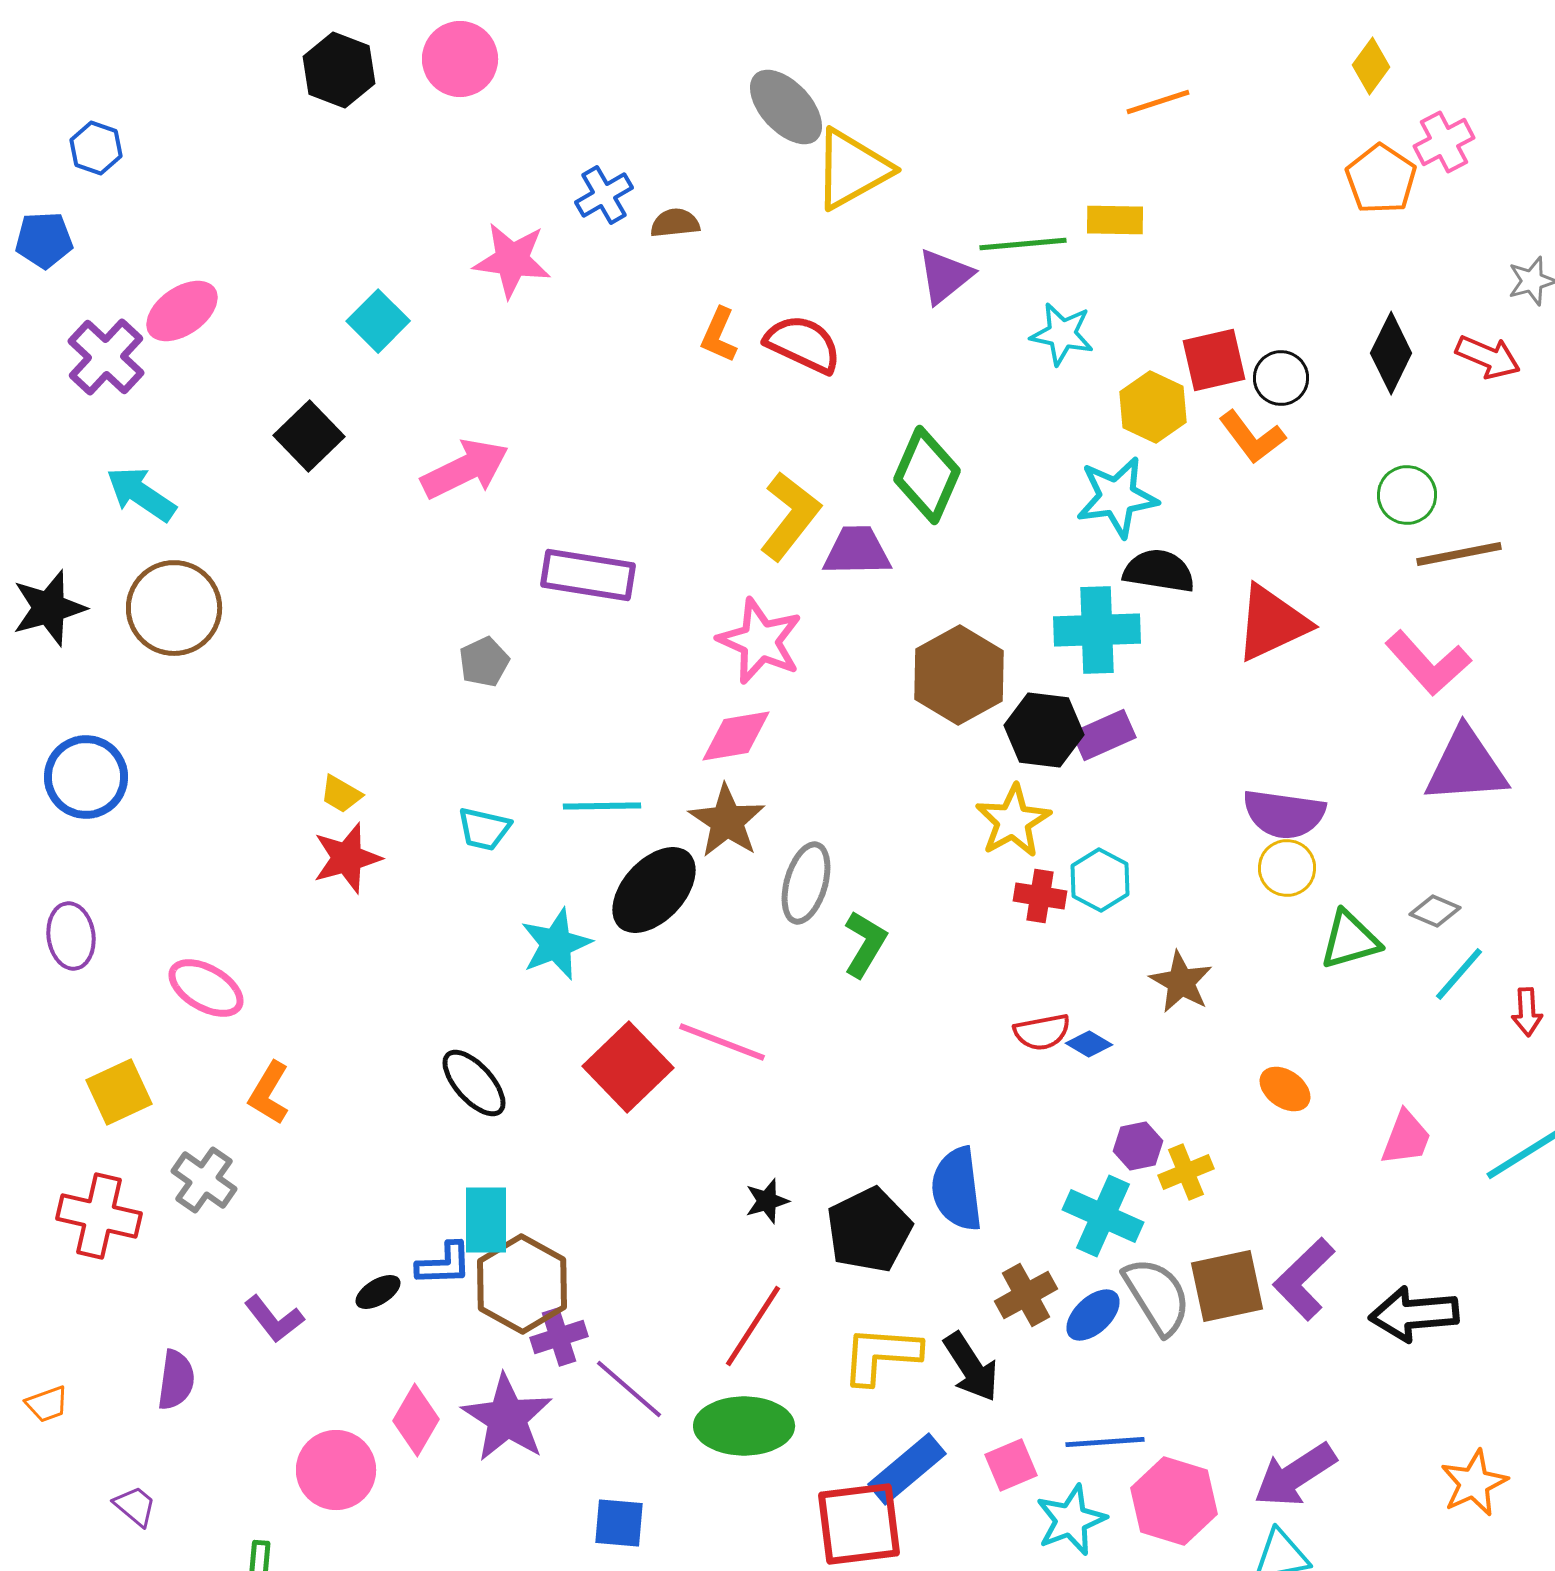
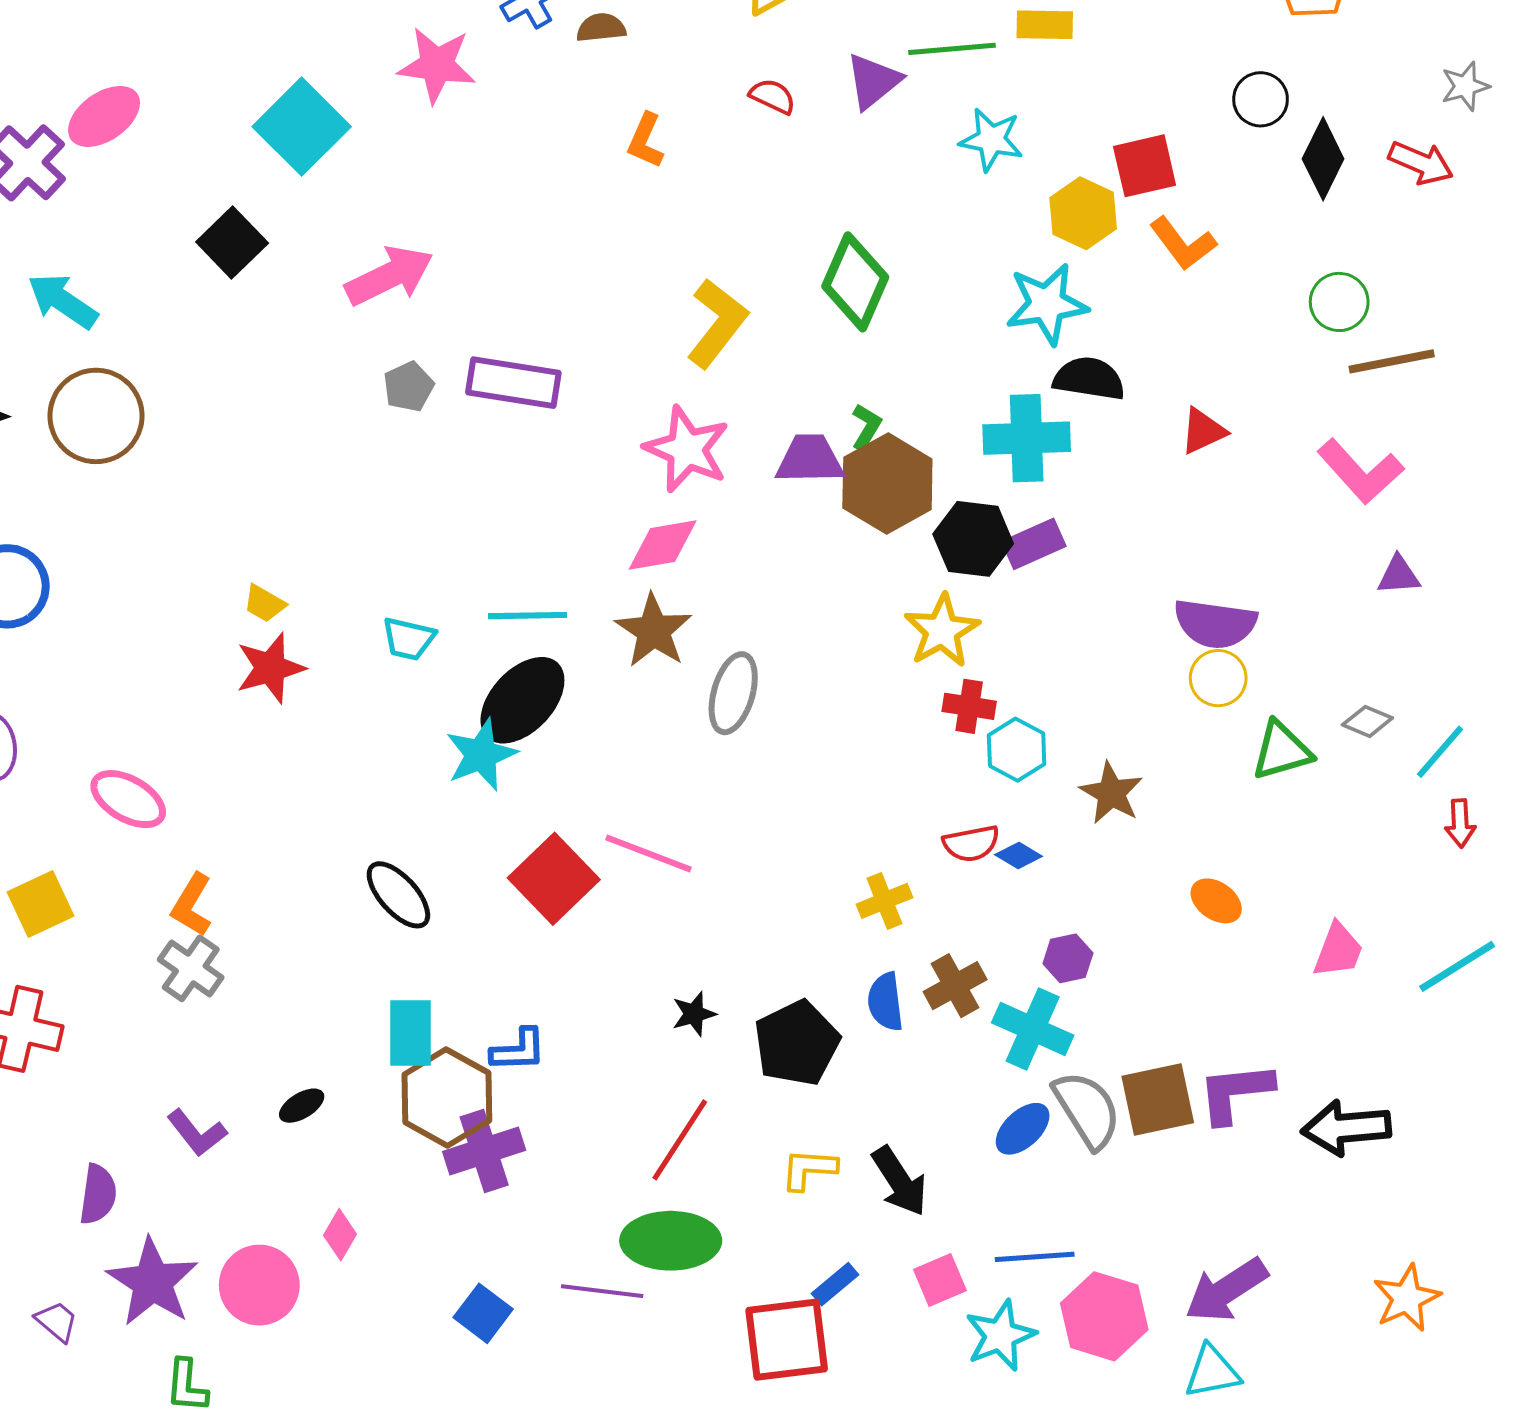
cyan square: (378, 321) -> (302, 127), size x1.5
red semicircle: (803, 344) -> (773, 96), moved, size x0.6
black circle: (1281, 378) -> (1261, 99), moved
purple trapezoid: (857, 551) -> (810, 459), moved
red triangle: (1272, 623) -> (1203, 431), size x0.6
gray pentagon: (484, 662) -> (409, 387), moved
purple triangle: (1466, 766) -> (1399, 575), size x0.5
cyan hexagon: (1100, 880) -> (1017, 750), moved
black ellipse: (654, 890) -> (522, 700), moved
green L-shape: (865, 944) -> (866, 427), moved, size x0.7
cyan line: (1459, 974) -> (1440, 752), moved
yellow cross: (1186, 1172) -> (884, 901), moved
gray cross: (204, 1180) -> (191, 968), moved
blue semicircle: (957, 1189) -> (885, 1002), size x0.7
blue L-shape: (444, 1264) -> (518, 1050), moved
purple L-shape: (1304, 1279) -> (1235, 1092), turned 38
brown cross: (1026, 1295) -> (955, 986), moved
purple cross: (559, 1337) -> (484, 1151), size x1.4
yellow L-shape: (881, 1355) -> (809, 1169), size x0.7
purple line: (629, 1389) -> (602, 1291), moved, turned -34
purple star: (507, 1418) -> (152, 1282), moved
pink diamond: (416, 1420) -> (340, 1235), size x0.7
blue rectangle: (907, 1469) -> (835, 1284), size x0.6
blue square: (619, 1523) -> (483, 1313), moved, turned 32

